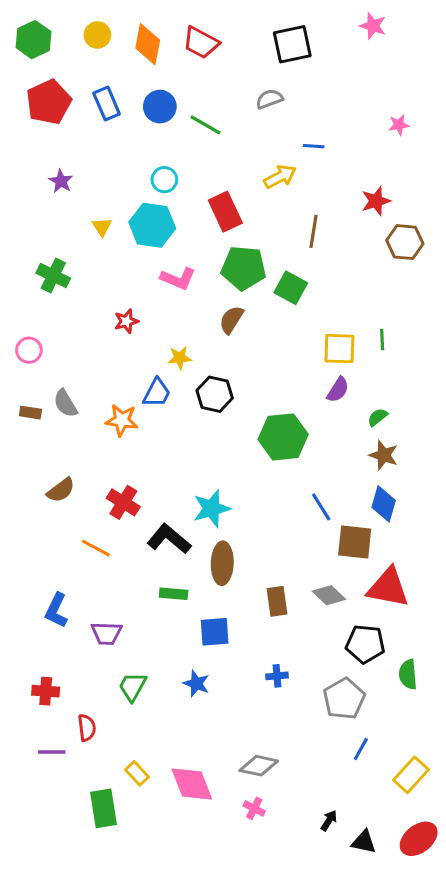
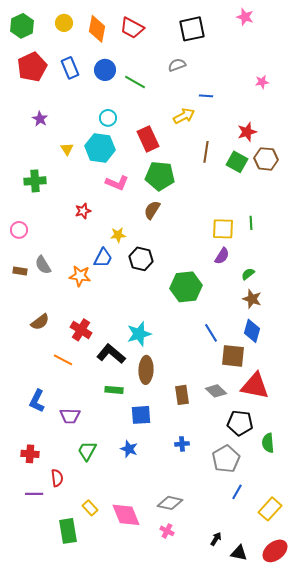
green cross: (53, 276) -> (35, 181), turned -30
green square: (291, 288) -> (237, 162), moved

